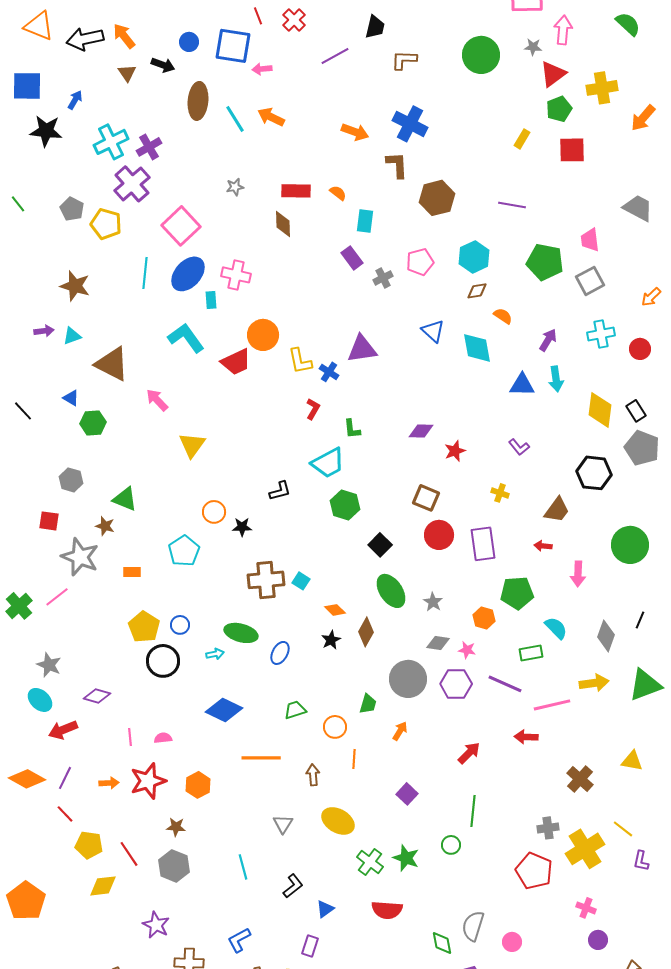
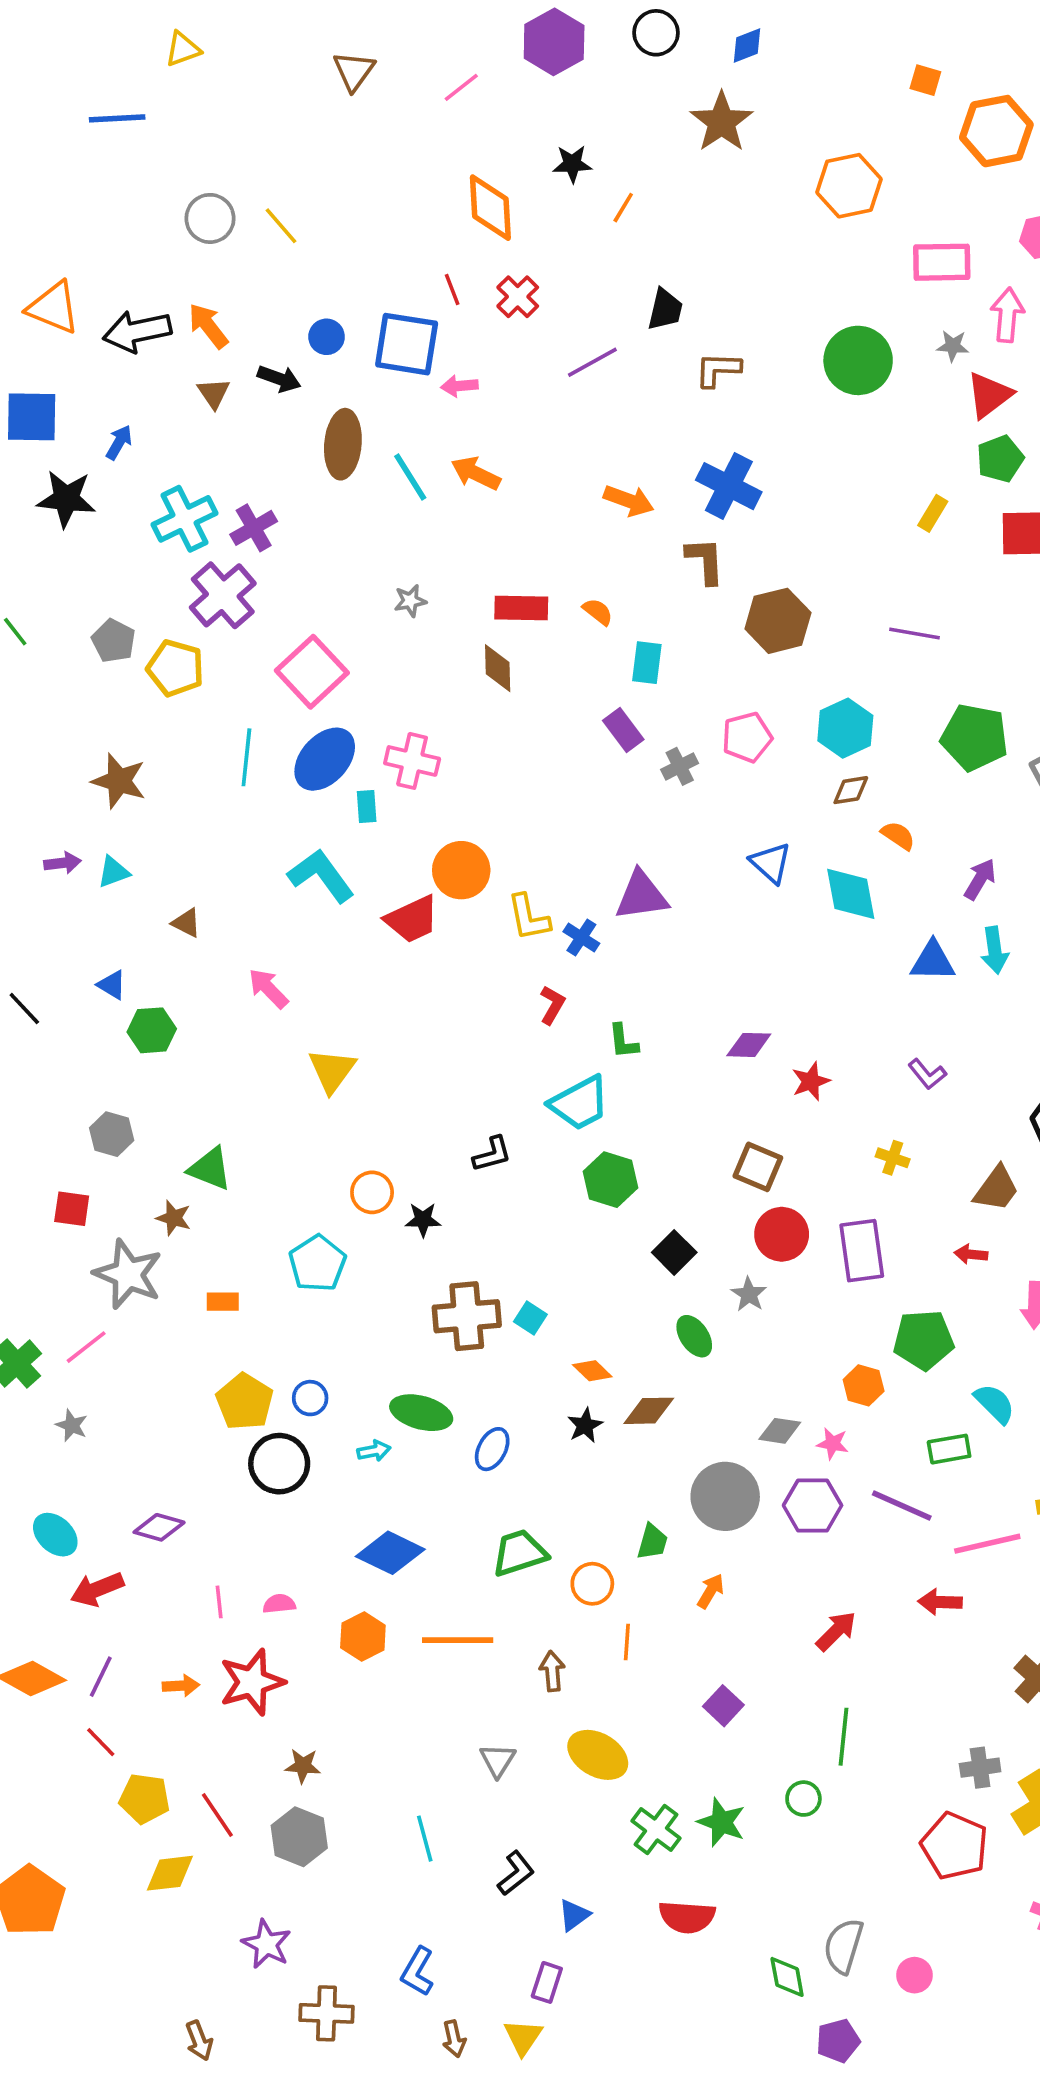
brown triangle: (112, 364) -> (186, 923), size x0.5
green ellipse: (391, 591) -> (694, 1336), size x0.7
gray star: (433, 602) -> (749, 1294), moved
brown diamond: (366, 632) -> (649, 1411), turned 60
gray star: (49, 665) -> (72, 1425), moved, size x0.7
green trapezoid: (295, 710) -> (519, 1553), size x1.4
orange hexagon: (198, 785) -> (363, 1637), moved
blue L-shape: (239, 940) -> (418, 1972), turned -32

